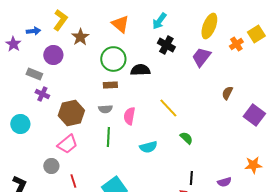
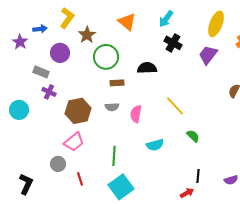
green circle: (113, 59) -> (106, 57), moved
cyan circle: (20, 124) -> (19, 110), moved
green line: (108, 137) -> (114, 156), moved

